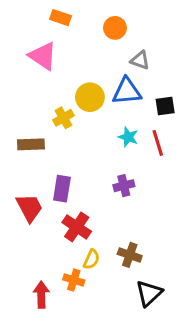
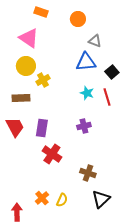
yellow circle: (90, 97) -> (26, 66), moved
black square: (165, 106) -> (112, 72), turned -32
red trapezoid: (29, 208) -> (15, 127), moved
yellow semicircle: (91, 259) -> (62, 200), moved
orange cross: (74, 280) -> (42, 198), moved, turned 32
red arrow: (41, 295) -> (17, 212), moved

